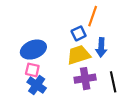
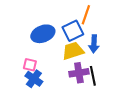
blue square: (79, 33) -> (73, 31), size x1.5
blue ellipse: (33, 50) -> (43, 34), moved
black line: (113, 82) -> (93, 76), moved

